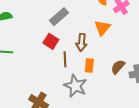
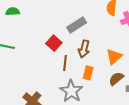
gray rectangle: (59, 17) -> (77, 25), moved
orange triangle: (102, 28) -> (114, 57), moved

